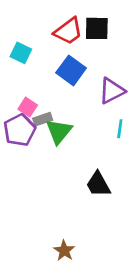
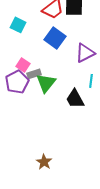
black trapezoid: (98, 184) -> (75, 99), moved
brown star: (64, 251) -> (44, 162), moved

